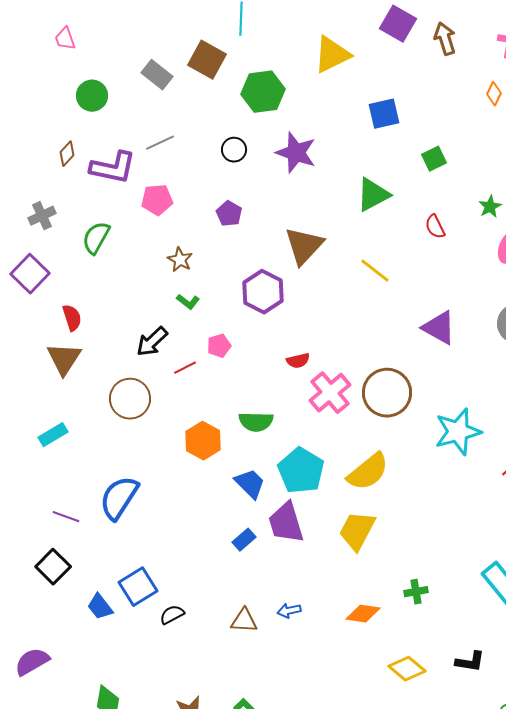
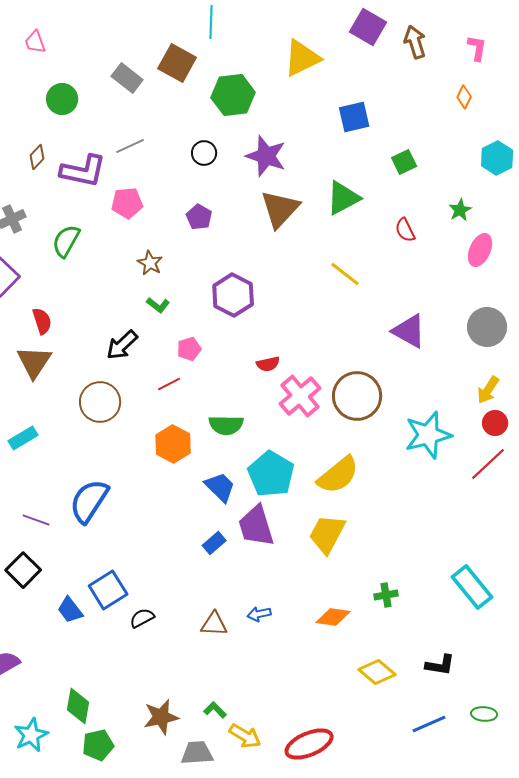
brown triangle: (304, 246) -> (280, 209), moved
red line: (185, 368) -> (169, 384), moved

